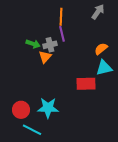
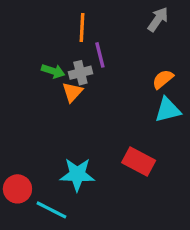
orange line: (61, 17) -> (82, 27), moved
red rectangle: (86, 84) -> (139, 161), moved, turned 30
red circle: (21, 110) -> (17, 189), moved

